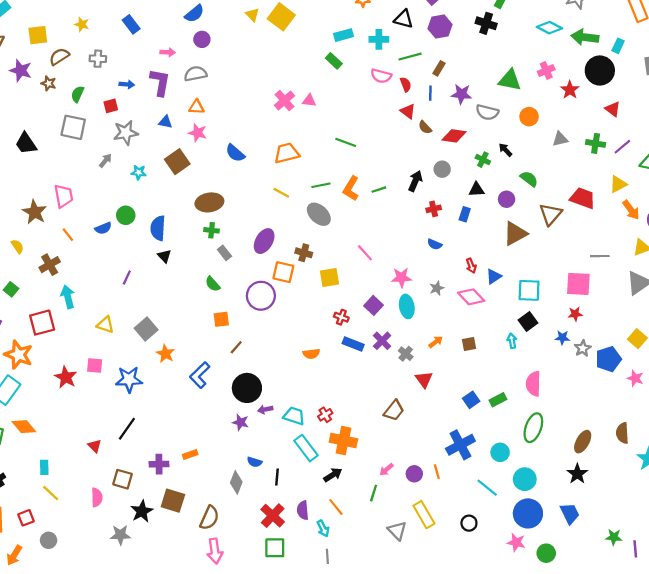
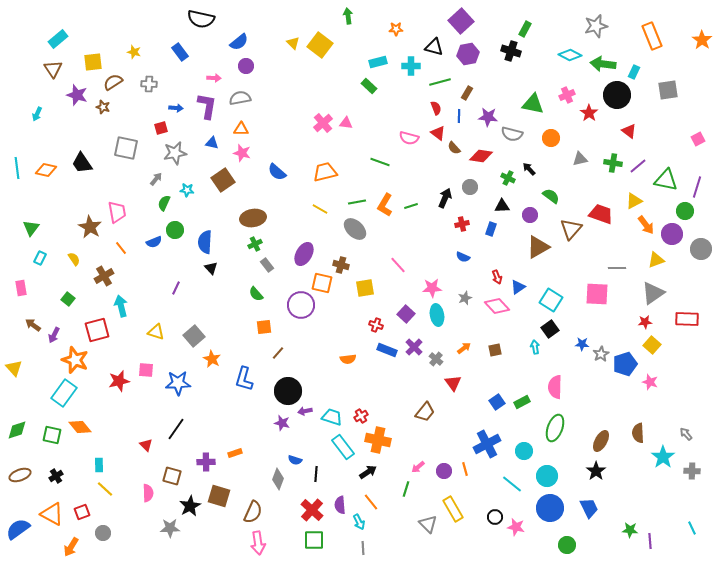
pink semicircle: (381, 76) -> (409, 138), moved
green semicircle: (77, 94) -> (164, 203), moved
green cross: (212, 230) -> (255, 244), turned -32
cyan square: (529, 290) -> (551, 300), turned 30
red star: (575, 314) -> (645, 322), moved
blue L-shape: (200, 375) -> (244, 379), turned -30
red star: (66, 377) -> (119, 381), turned 30
pink star: (516, 542) -> (516, 527), moved

